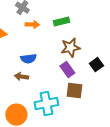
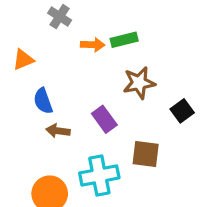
orange arrow: (32, 25) -> (93, 45), moved
blue semicircle: (28, 59) -> (43, 101), moved, turned 77
purple rectangle: (67, 70) -> (104, 119), moved

